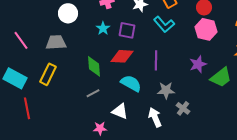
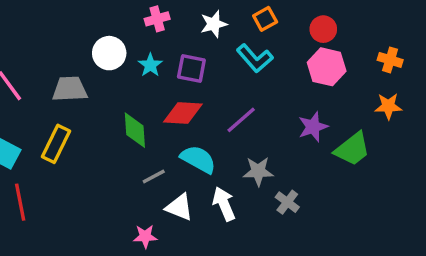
white circle: (68, 13) -> (109, 53), moved
purple line: (156, 60) -> (241, 120), turned 48
gray line: (93, 93) -> (154, 176), moved
white arrow: (155, 117) -> (224, 204), moved

